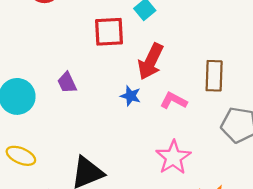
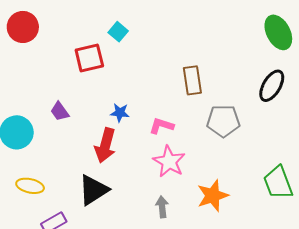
red arrow: (151, 62) -> (105, 145), moved
pink L-shape: (174, 101) -> (161, 126), moved

